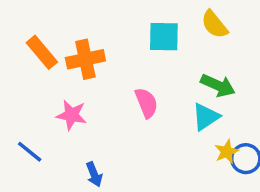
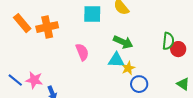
pink star: (71, 115) -> (34, 80), moved
cyan triangle: (206, 117) -> (116, 60), turned 36
yellow star: (227, 152) -> (128, 68), moved

